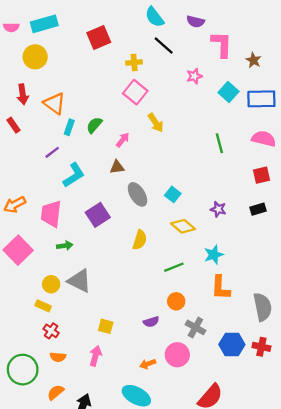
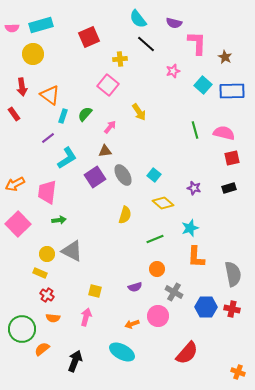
pink square: (135, 92) -> (108, 85), moved
pink semicircle: (264, 139) -> (224, 133), moved
purple square: (98, 215) -> (95, 177), moved
orange semicircle: (56, 392) -> (42, 349), moved

